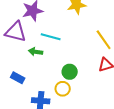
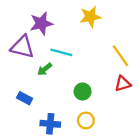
green arrow: (36, 52) -> (45, 69), turned -48
yellow circle: (63, 89) -> (86, 120), moved

